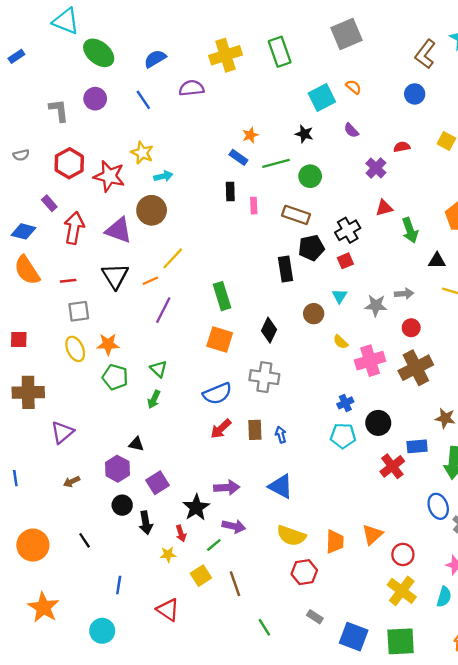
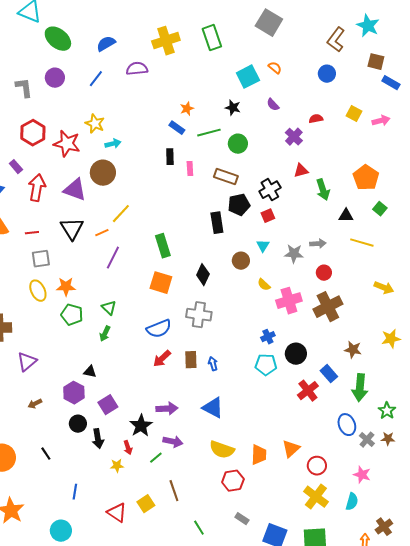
gray square: (347, 34) -> (269, 23), turned -36
blue line: (143, 100) -> (96, 79), turned 72
blue rectangle: (417, 446) -> (329, 374), turned 54
yellow square: (201, 576) -> (146, 504), moved

